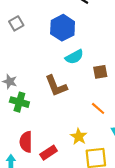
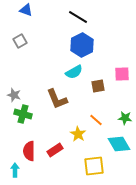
blue hexagon: (63, 28) -> (82, 45), moved
yellow star: (79, 136) -> (78, 134), moved
red rectangle: (49, 153) -> (55, 150), moved

